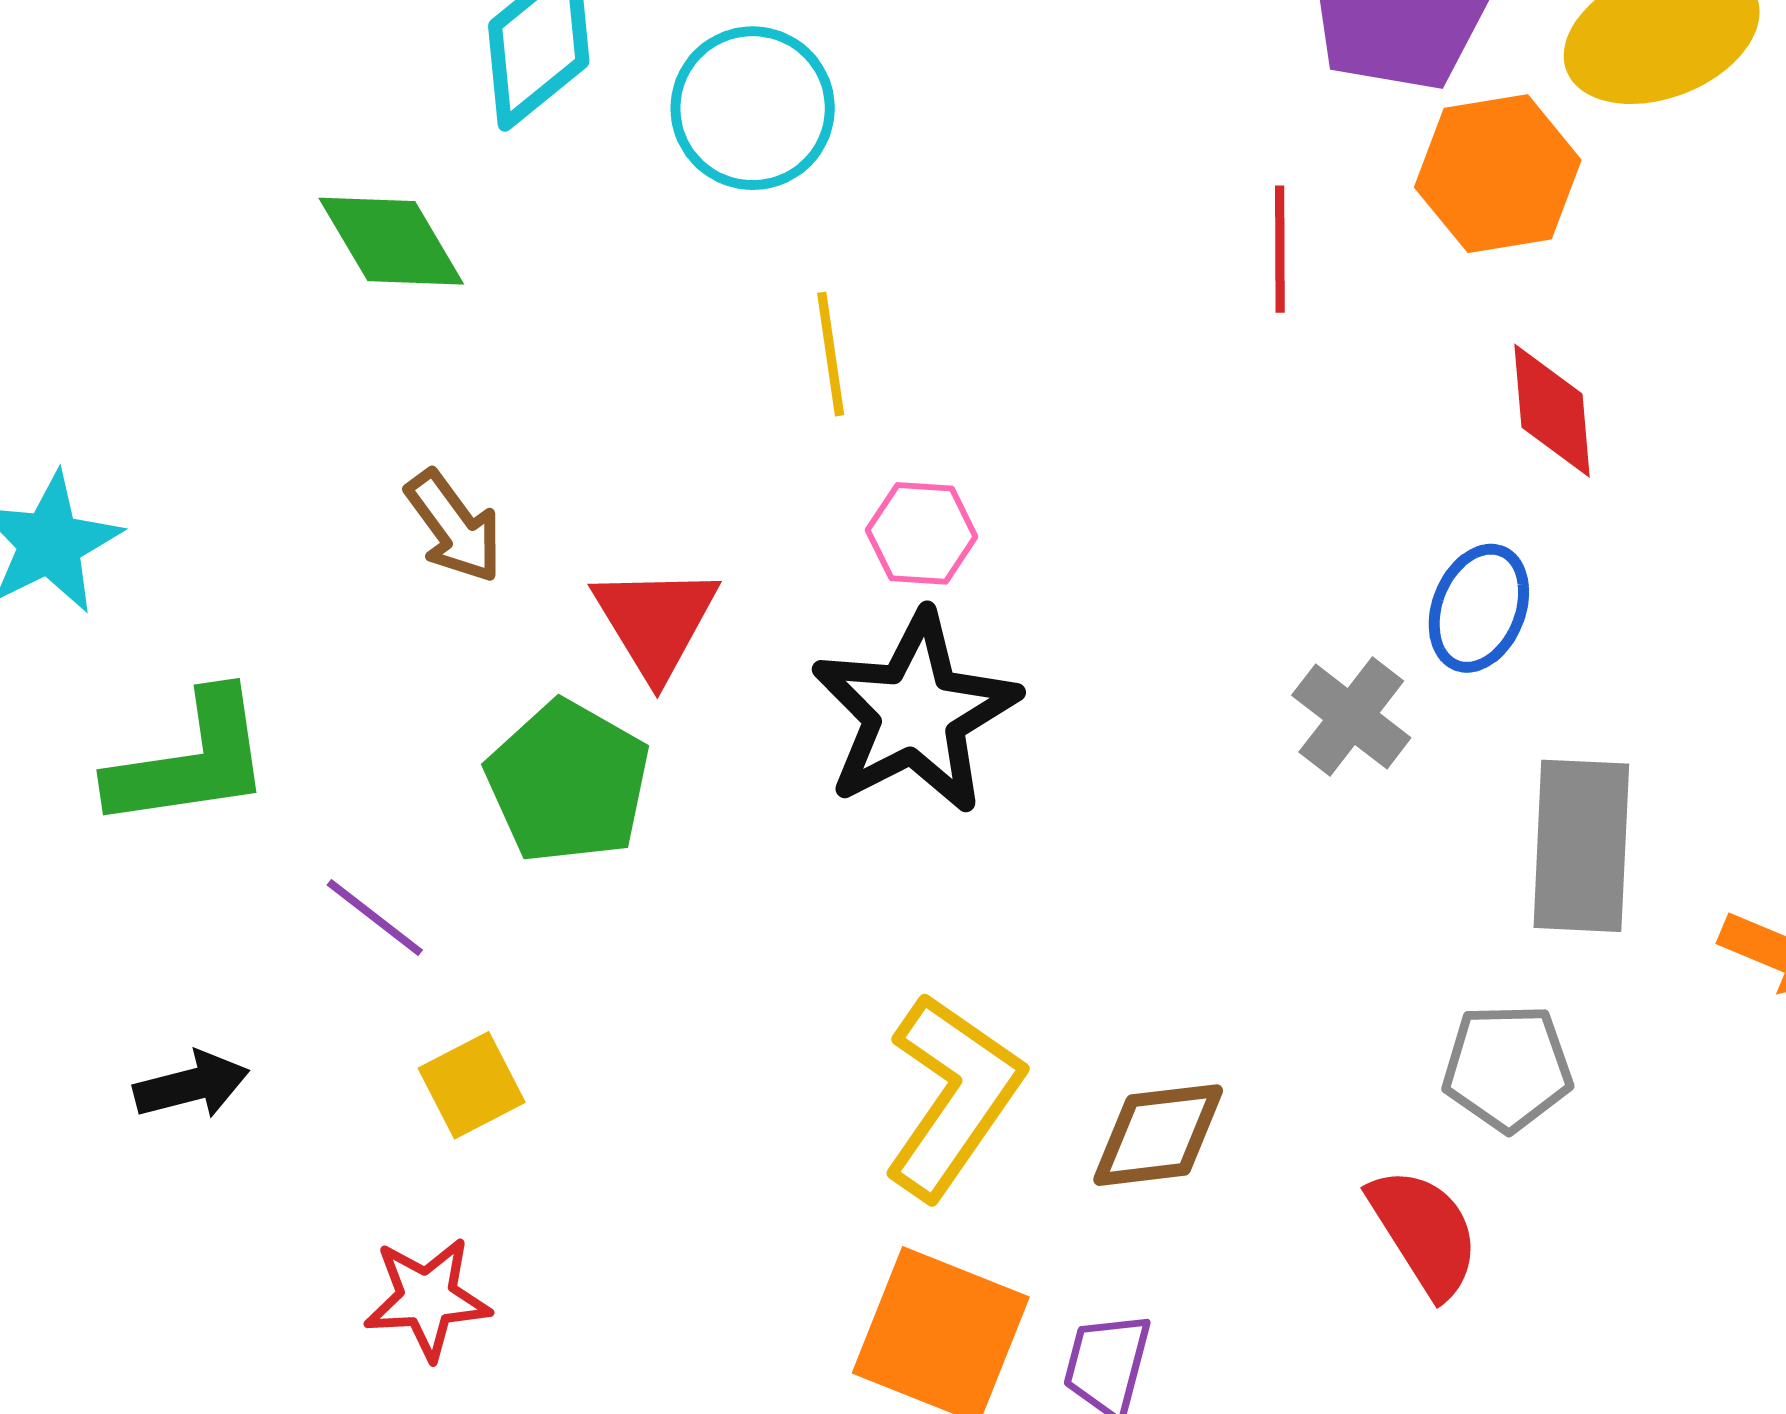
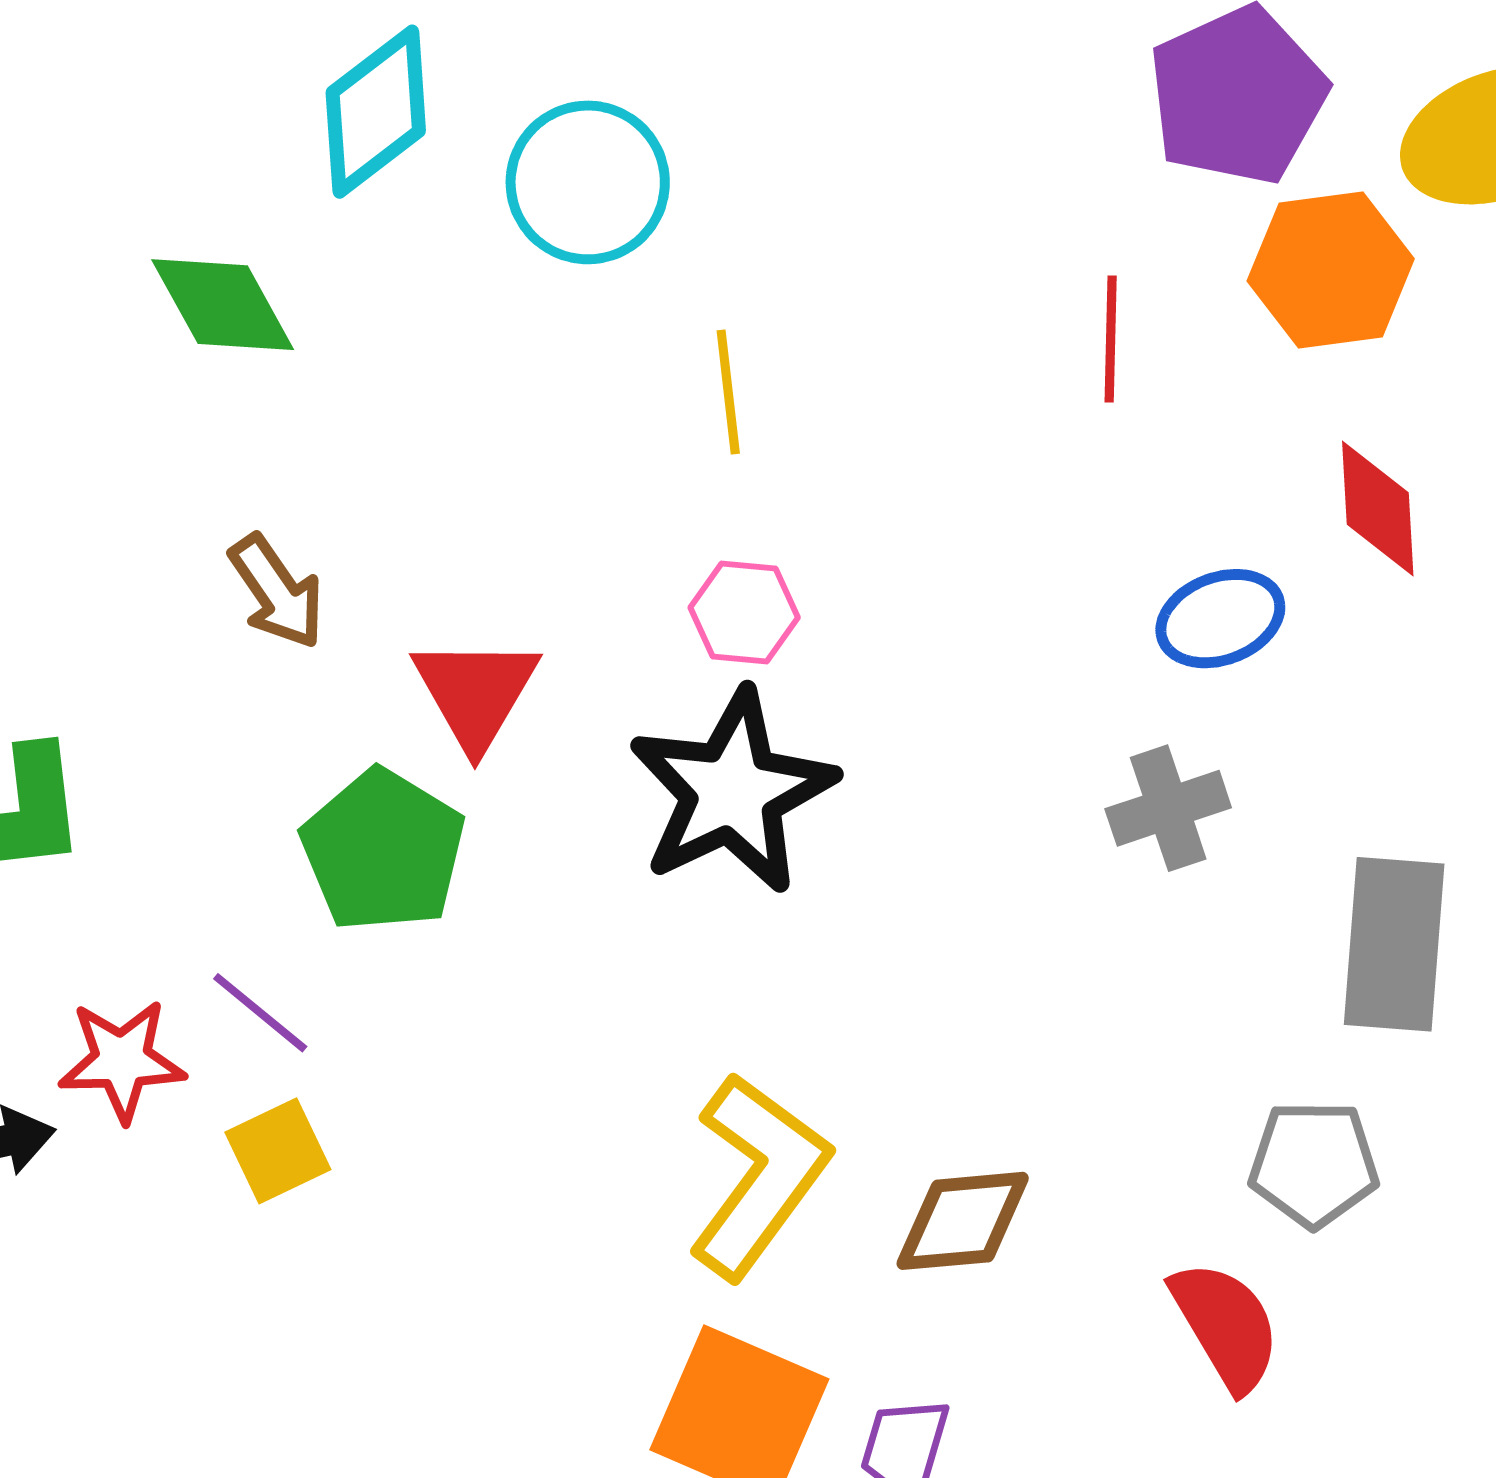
yellow line: (831, 354) -> (728, 392), moved
blue ellipse: (1479, 608) -> (1220, 619), moved, turned 46
gray cross: (1351, 716) -> (1168, 808), turned 32
purple line: (375, 918) -> (260, 1013), moved
red star: (427, 1298) -> (122, 1060), moved

